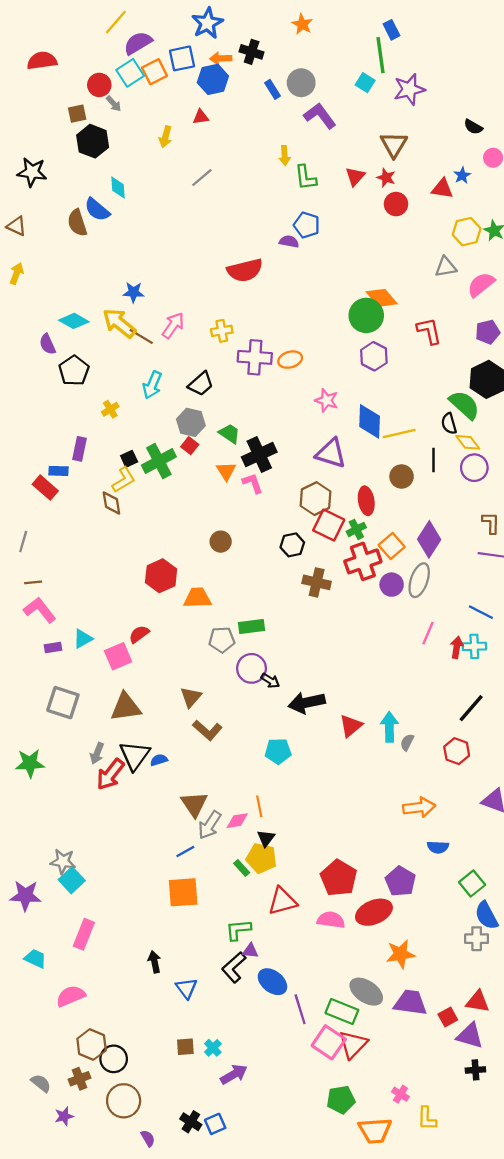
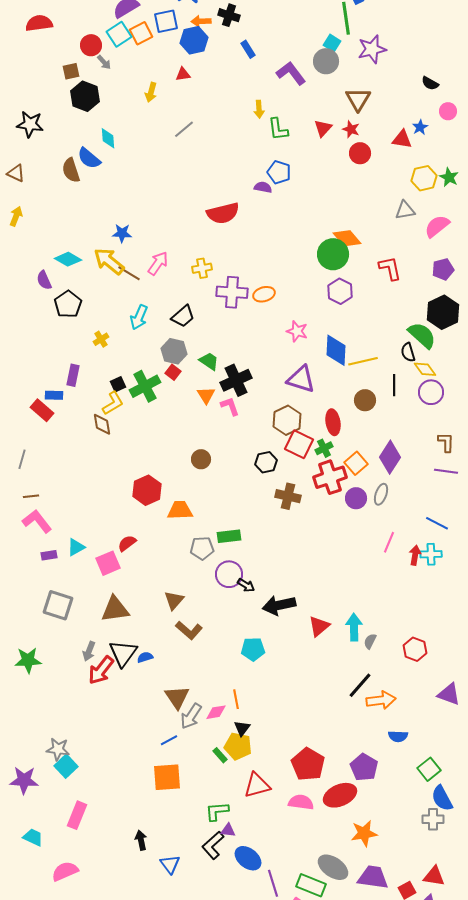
gray circle: (301, 83) -> (326, 61), moved
gray ellipse: (419, 580) -> (381, 494), size x0.7
black line: (471, 708) -> (360, 685), moved

